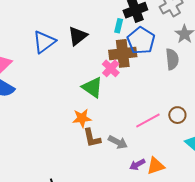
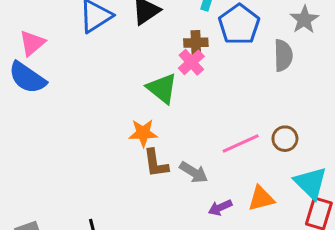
brown cross: (123, 53) -> (196, 43), moved, size x0.6
orange triangle: (156, 166) -> (261, 199), moved

